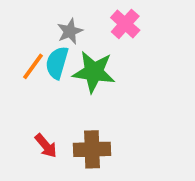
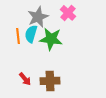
gray star: (70, 31) -> (38, 17), size x1.5
orange line: (33, 66) -> (18, 36), turned -42

